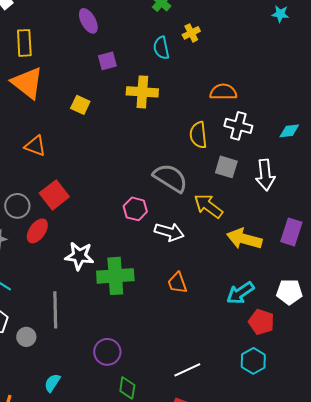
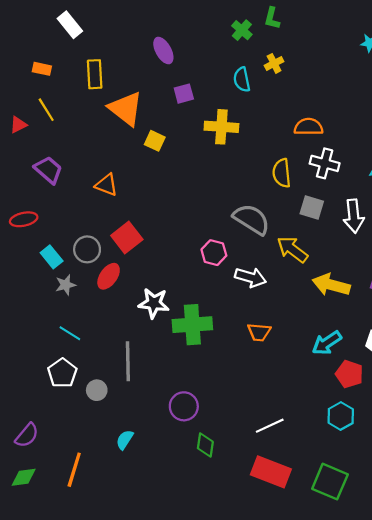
orange triangle: (27, 83) -> (126, 109), moved
orange trapezoid: (177, 283) -> (259, 332), turned -65

